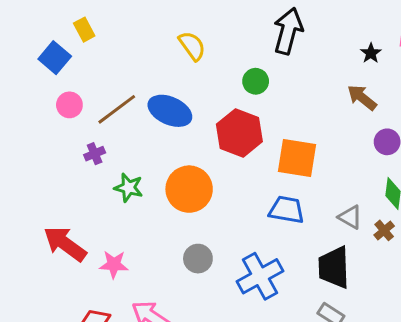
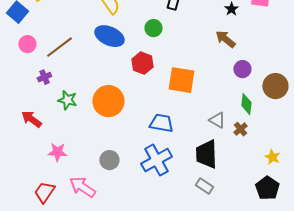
blue ellipse: (170, 111) -> (109, 36), moved
red hexagon: (239, 133) -> (142, 63), size x0.7
blue trapezoid: (287, 210) -> (161, 123), moved
red arrow: (65, 244) -> (31, 119), moved, size x0.7
gray circle: (198, 259) -> (109, 160), moved

